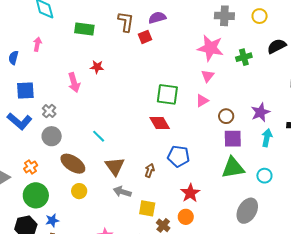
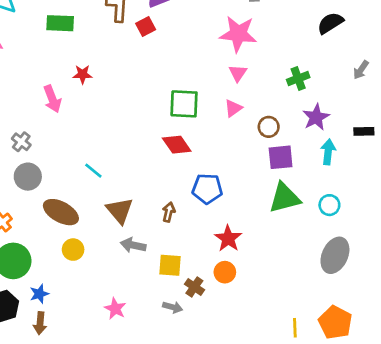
green cross: (244, 57) -> (298, 78), moved
gray ellipse: (247, 211) -> (335, 255), moved

